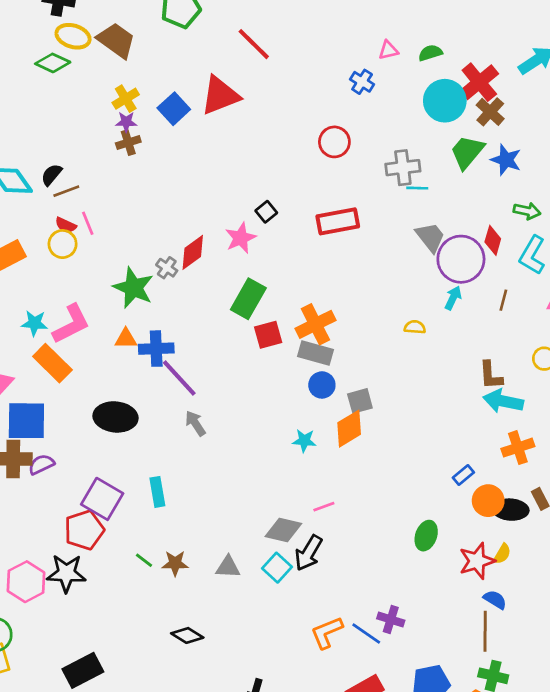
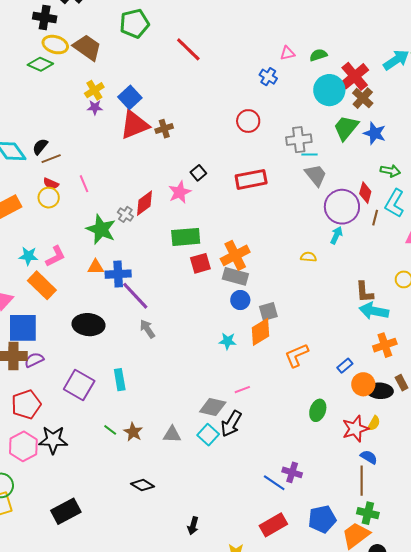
red triangle: (220, 95) -> (134, 125), moved
brown cross: (128, 143) -> (164, 129), moved
pink line: (88, 223) -> (84, 184), moved
gray trapezoid: (430, 237) -> (316, 175), moved
green rectangle: (248, 299) -> (186, 237), turned 56
brown line: (503, 300) -> (375, 218), moved
pink L-shape: (71, 324) -> (55, 256), size x0.7
red pentagon: (84, 530) -> (26, 404), moved
brown star: (175, 563) -> (133, 432), turned 30
orange L-shape: (327, 632) -> (297, 355), moved

